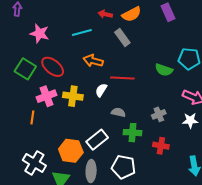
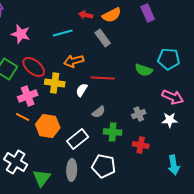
orange arrow: (93, 61) -> (74, 61), turned -30
yellow cross: (73, 96) -> (55, 83), moved
gray semicircle: (118, 112) -> (99, 112), turned 128
orange line: (32, 117) -> (23, 117), moved, turned -72
orange hexagon: (71, 151) -> (48, 126), moved

